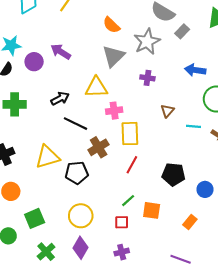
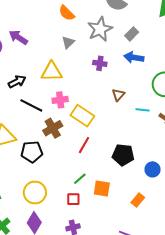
gray rectangle: (182, 31) -> (132, 34), moved
gray triangle: (113, 56) -> (68, 42), size x0.6
blue arrow: (195, 70) -> (134, 57), moved
pink cross: (114, 111) -> (60, 100), moved
yellow rectangle: (130, 134) -> (82, 116), turned -55

